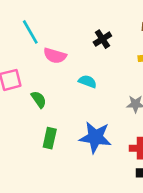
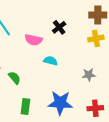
pink semicircle: (55, 56) -> (34, 40), moved

